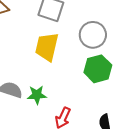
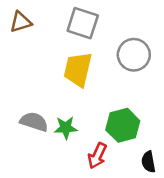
green hexagon: (98, 69) -> (123, 125), moved

